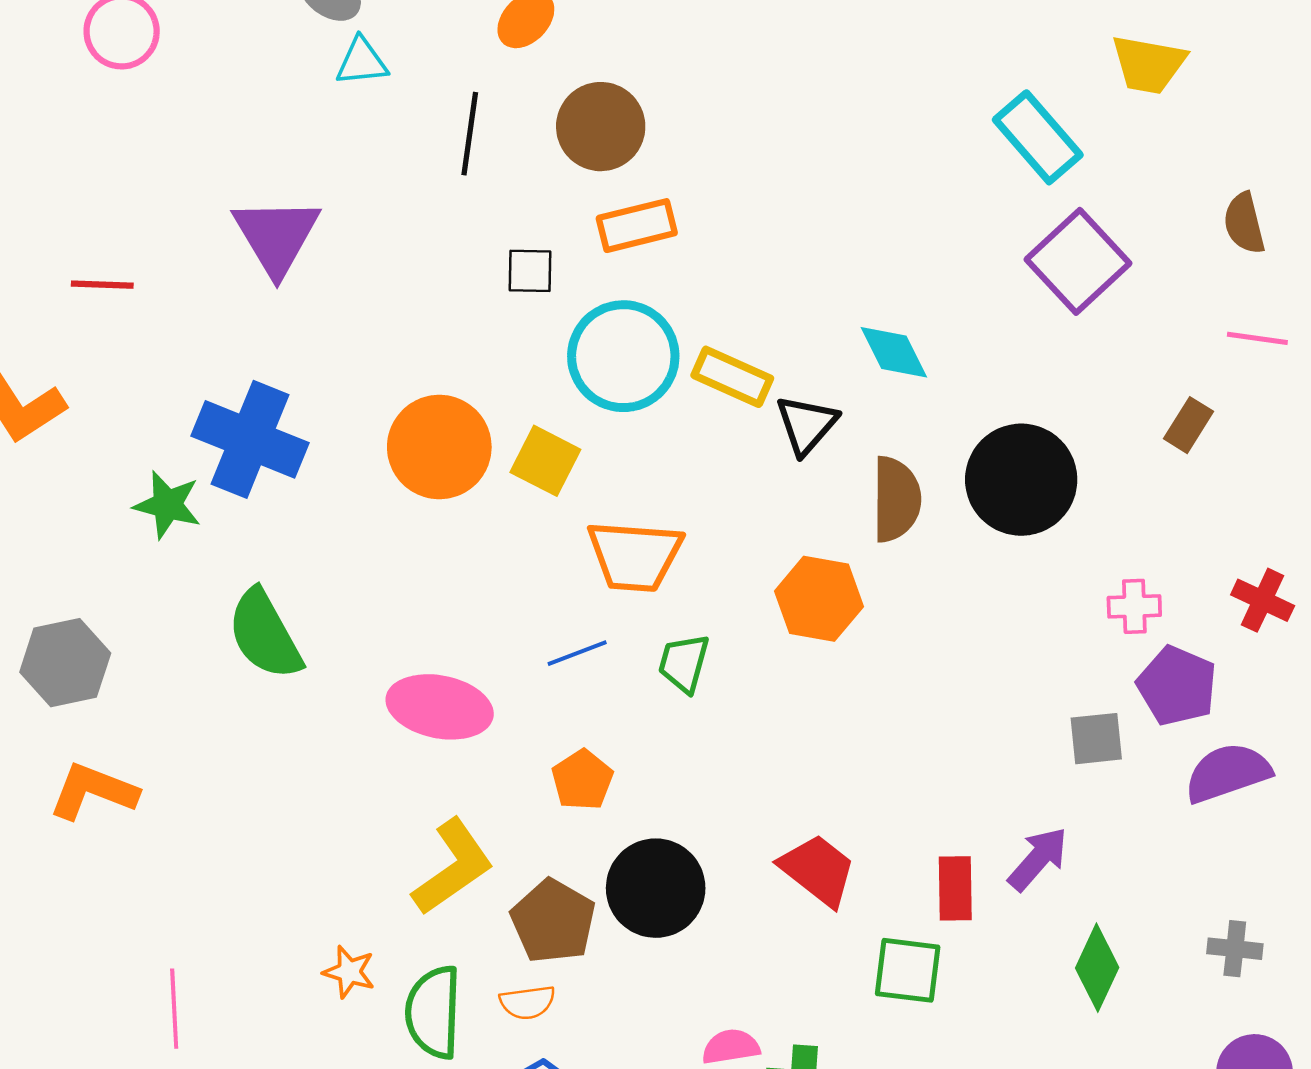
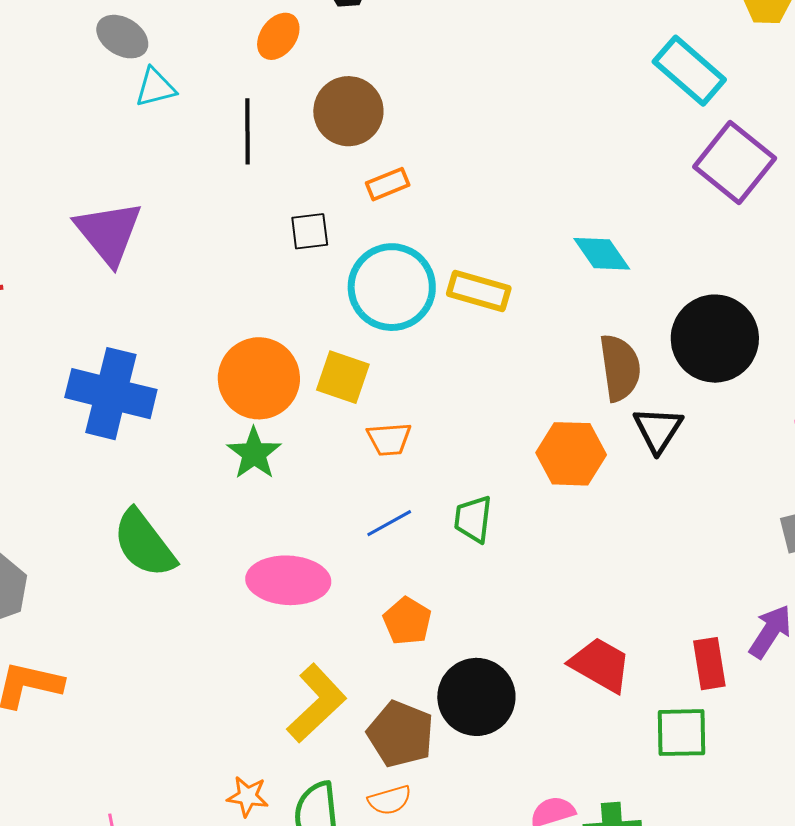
orange rectangle: (637, 226) -> (388, 184), size x0.7
black triangle: (806, 425) -> (658, 430), moved
green star: (167, 505) -> (254, 453), moved, turned 30
orange trapezoid: (635, 556) -> (389, 439), moved, size x0.6

